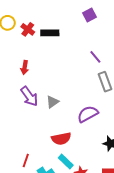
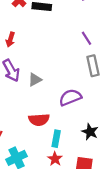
cyan rectangle: (66, 162) -> (56, 139), moved, turned 49

